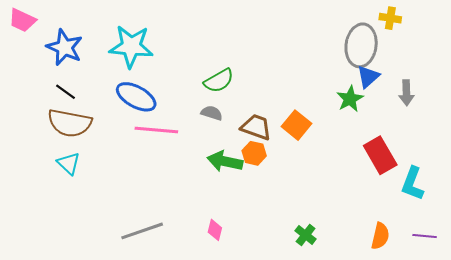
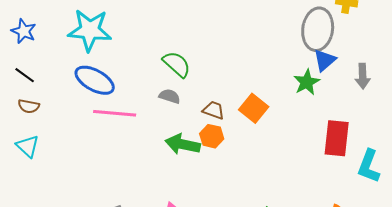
blue star: (65, 47) -> (24, 31), size x0.7
green semicircle: (219, 81) -> (177, 64), turned -108
brown semicircle: (70, 123) -> (29, 106), size x0.5
brown trapezoid: (256, 127) -> (214, 110), size x0.7
red rectangle: (380, 155) -> (337, 138), turned 36

